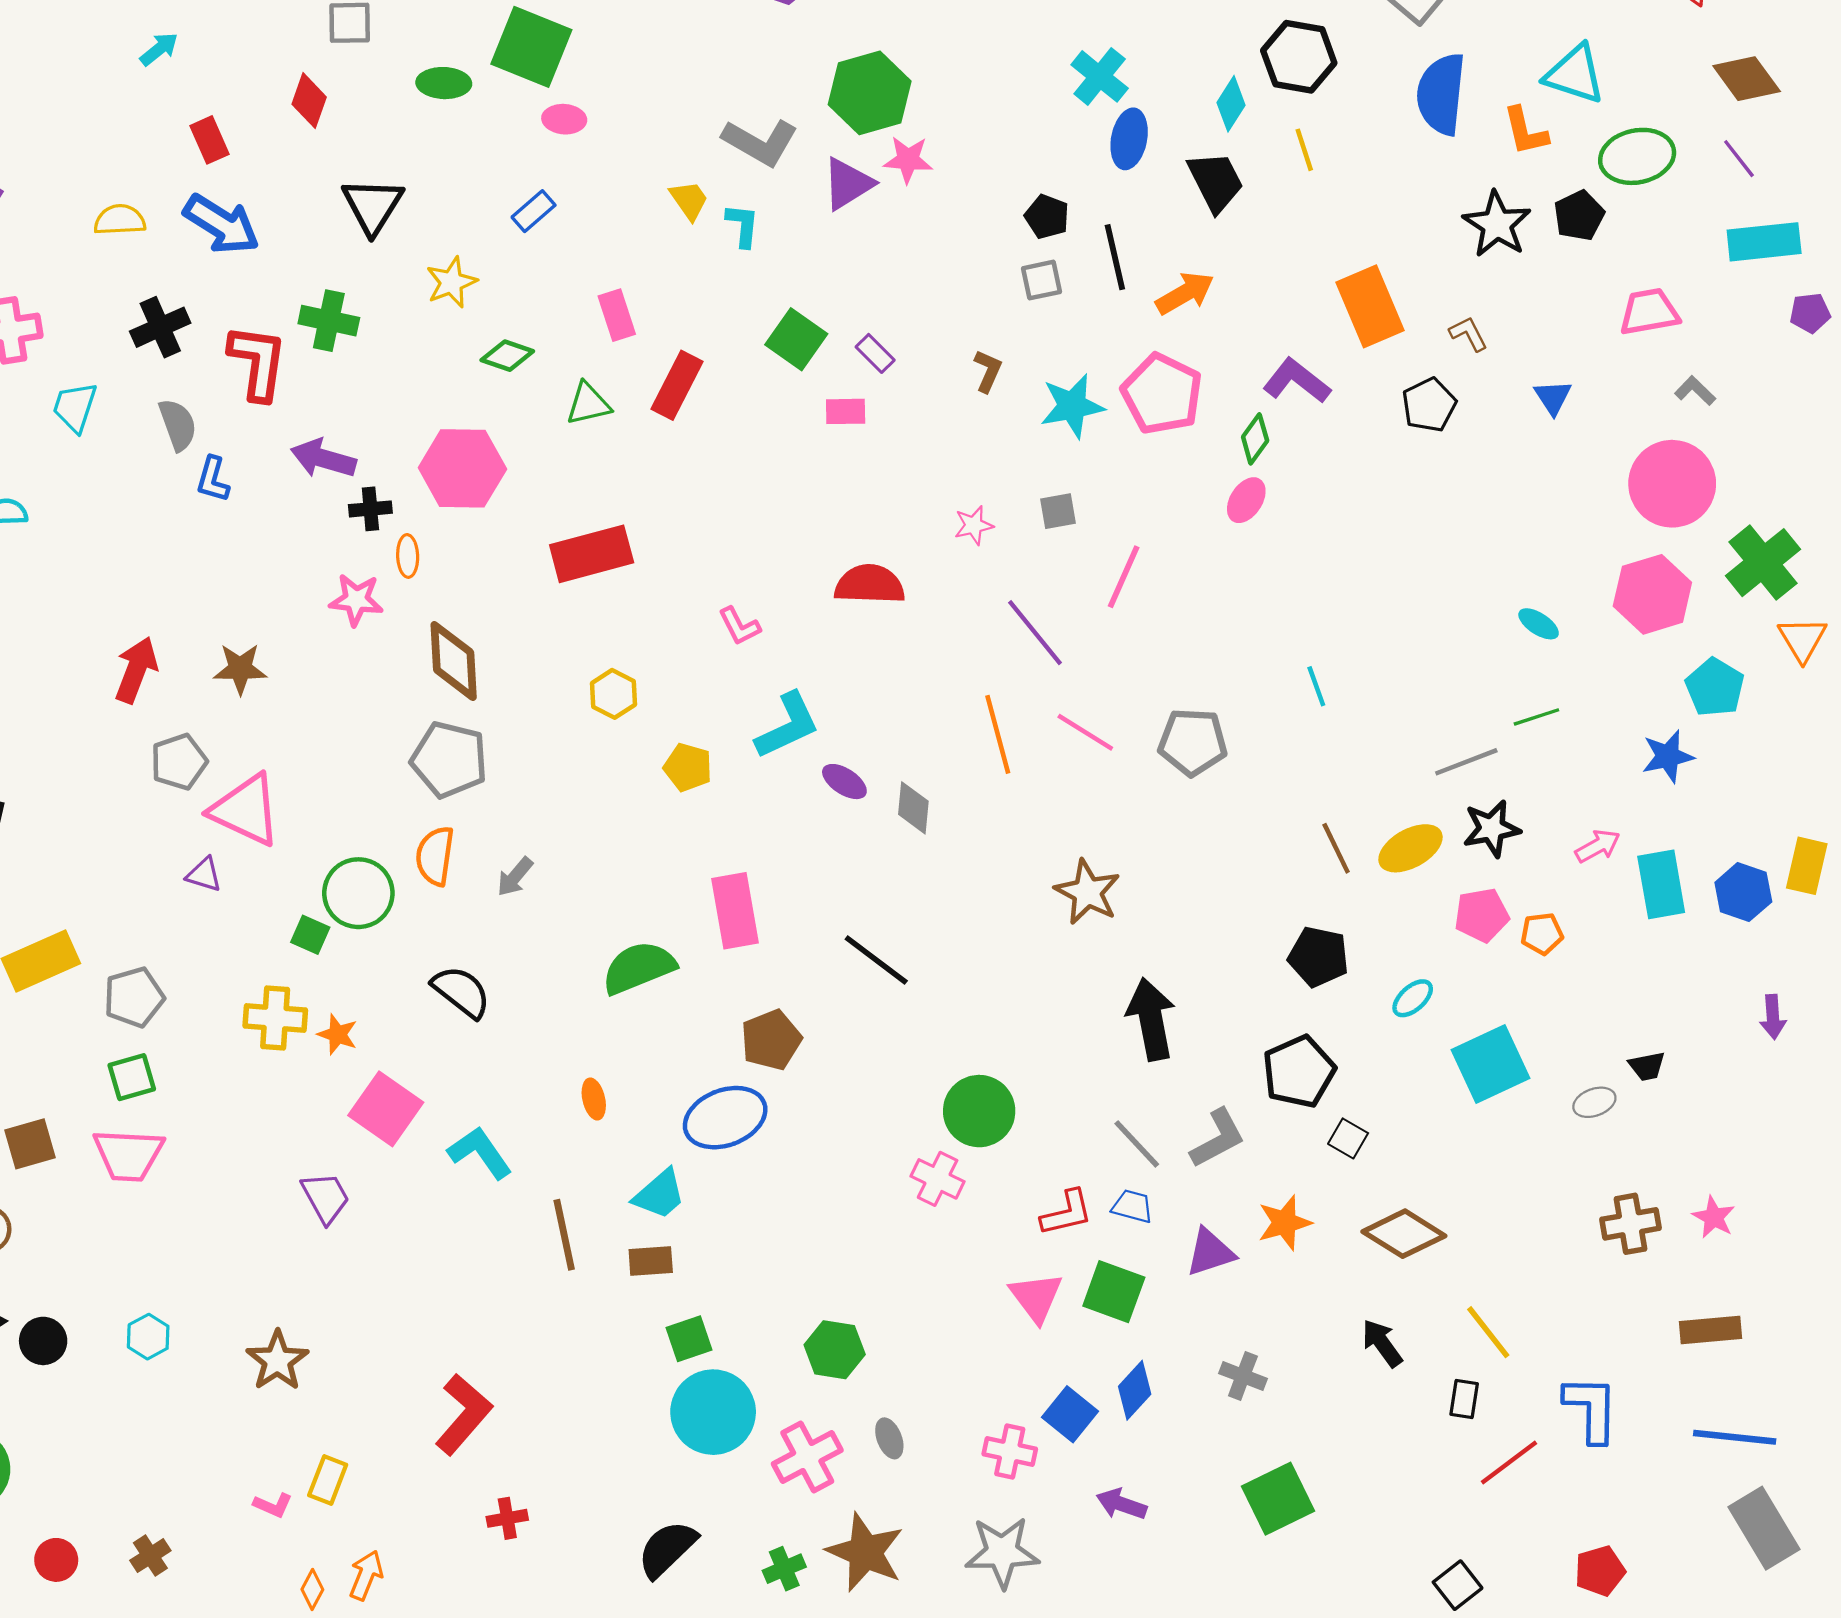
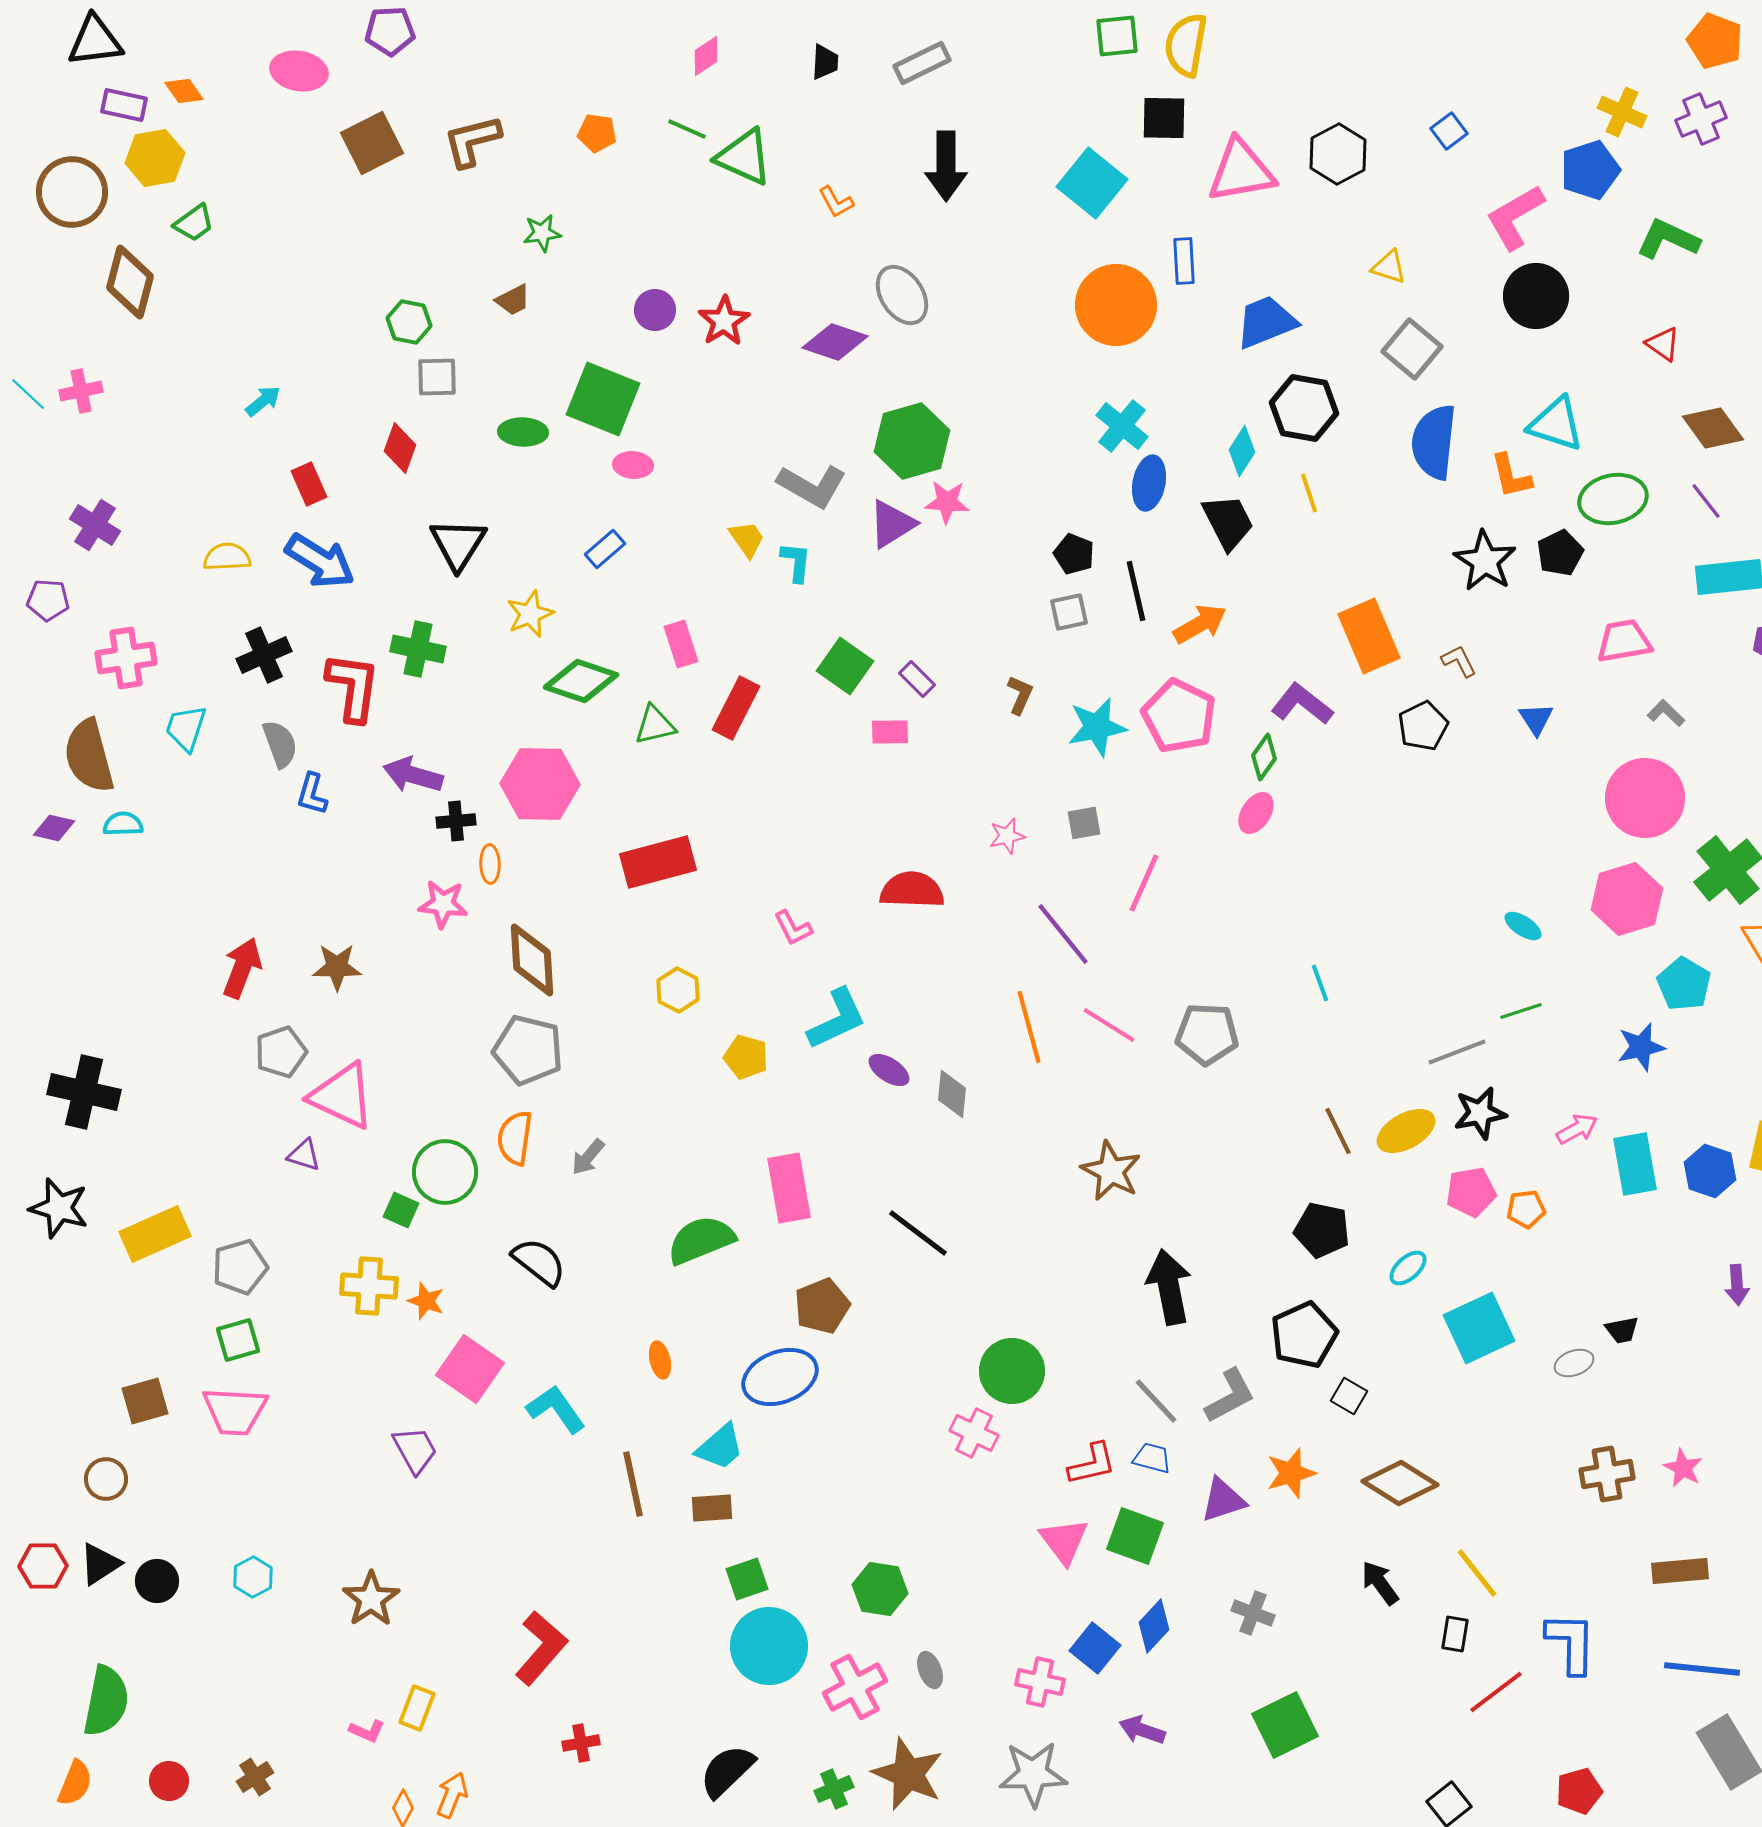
green diamond: (507, 356) -> (581, 681), size x1.5

